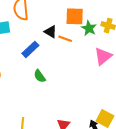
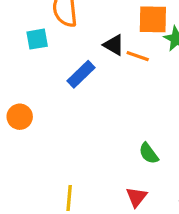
green semicircle: (40, 76) -> (149, 153), moved

